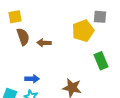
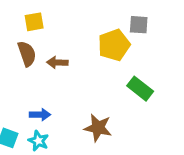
yellow square: (15, 17) -> (34, 22), moved
green rectangle: (101, 61) -> (140, 89), turned -30

